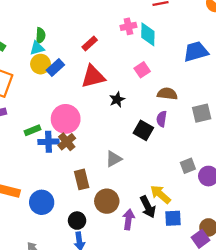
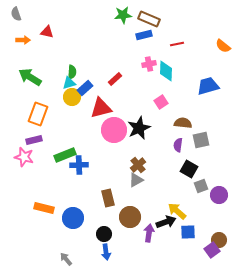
blue rectangle: (55, 67) -> (85, 88), moved
red triangle: (93, 77) -> (101, 108), moved
black star: (117, 99) -> (139, 128), size x1.6
gray square: (202, 113) -> (201, 140), moved
pink circle: (66, 119) -> (114, 130), moved
green rectangle: (32, 130) -> (65, 155), size x1.5
black square: (143, 130) -> (189, 169), moved
brown cross: (67, 142) -> (138, 165), moved
black arrow: (148, 207) -> (166, 222), turned -84

